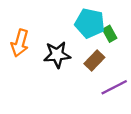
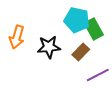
green rectangle: (110, 34) -> (94, 29), size x1.5

